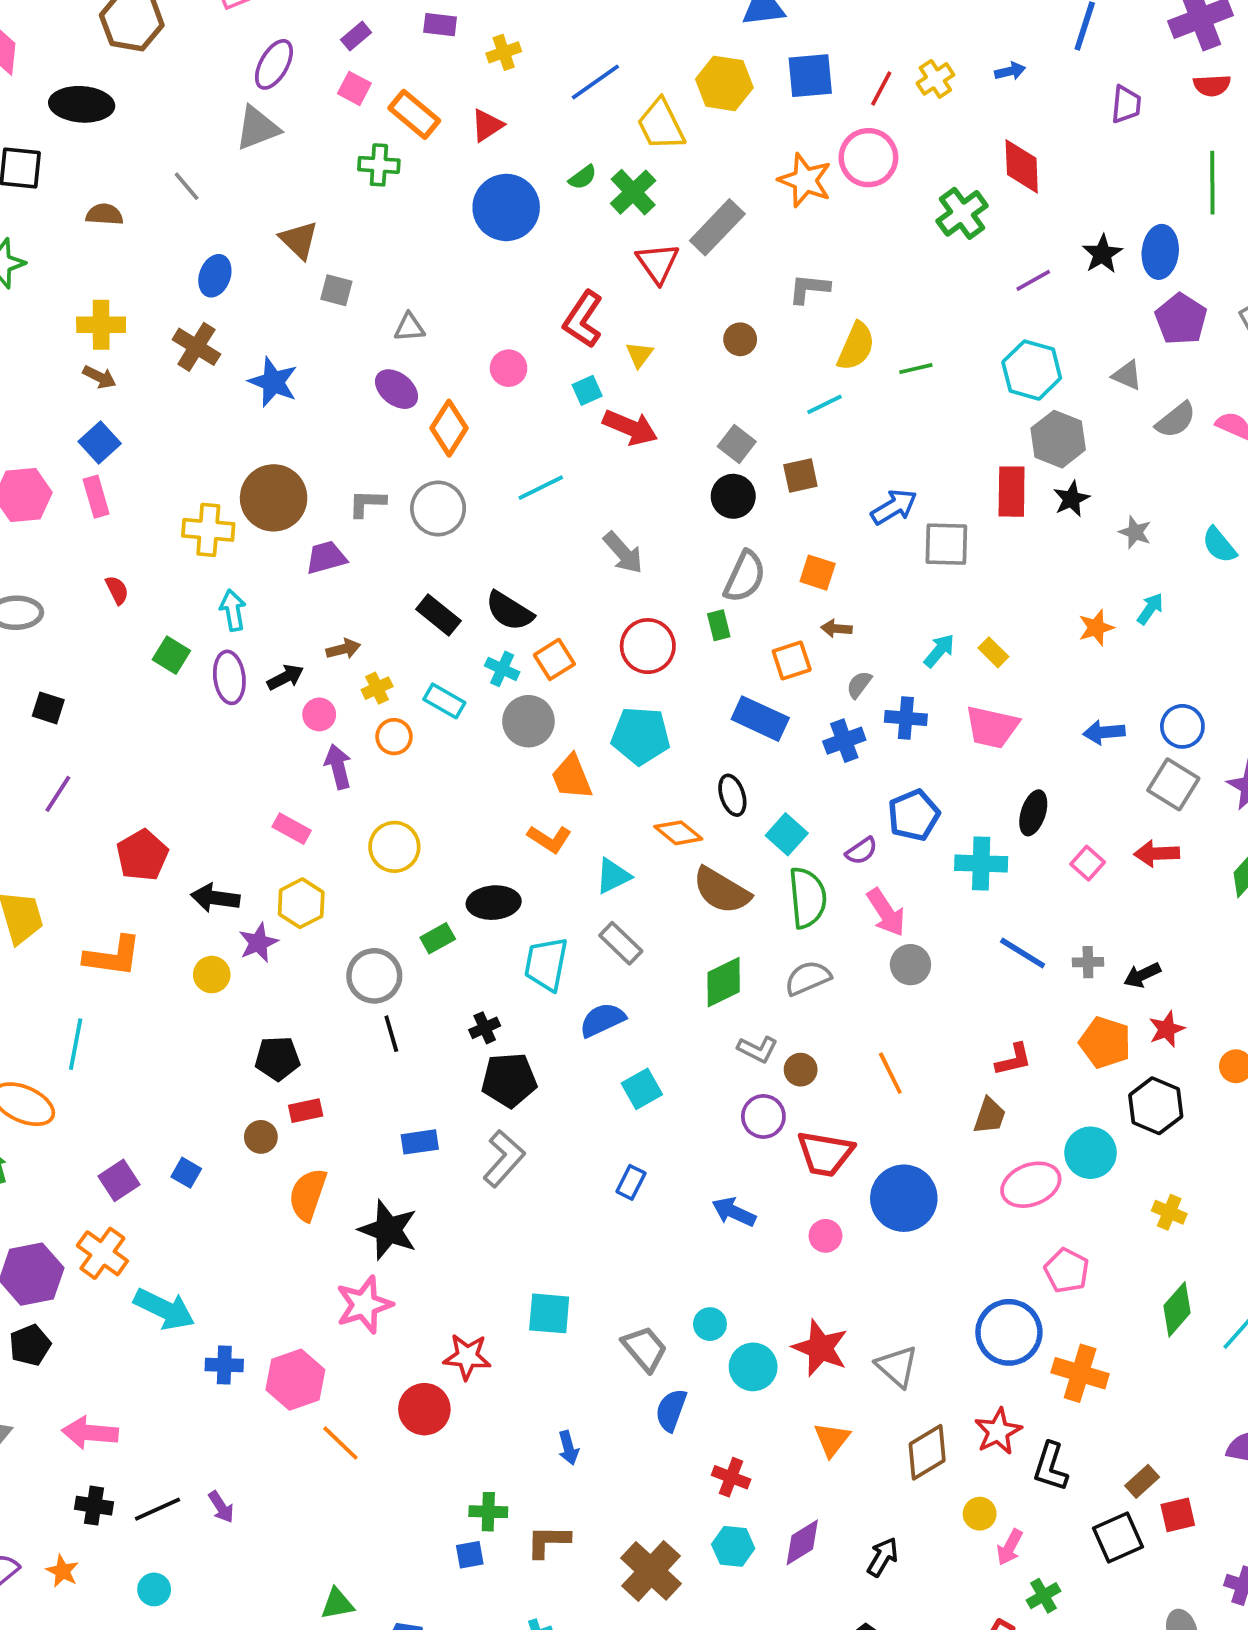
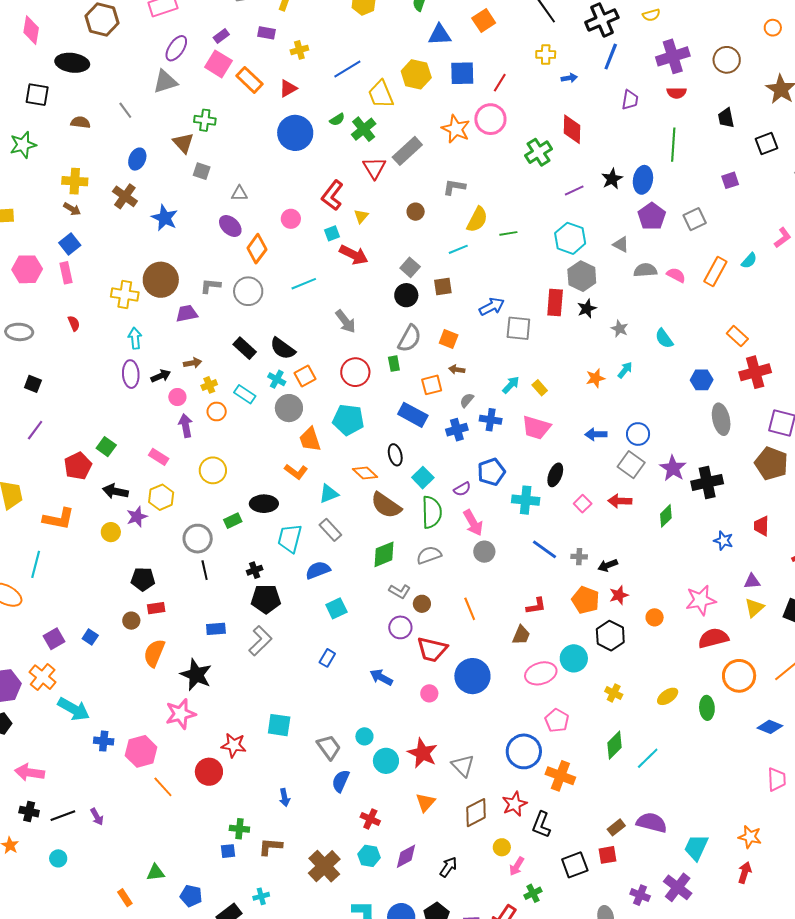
yellow cross: (935, 79) -> (546, 54), moved, turned 30
pink square: (354, 88) -> (218, 64), size x1.5
green cross: (379, 165) -> (205, 120), moved
gray semicircle: (1176, 420) -> (645, 270), turned -150
green square: (171, 655) -> (106, 447), moved
brown rectangle: (1142, 1481) -> (616, 827), moved

